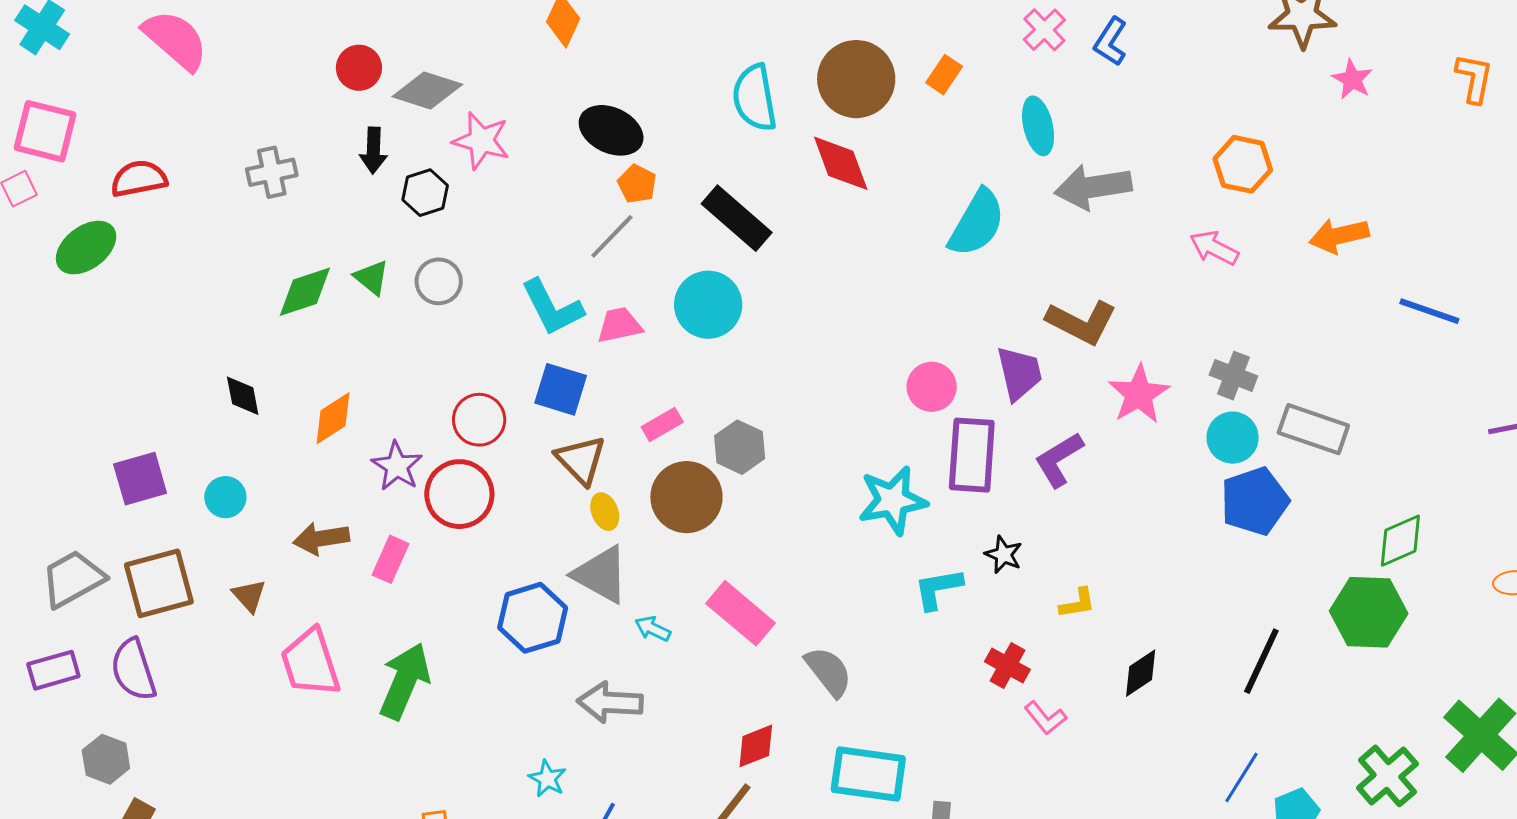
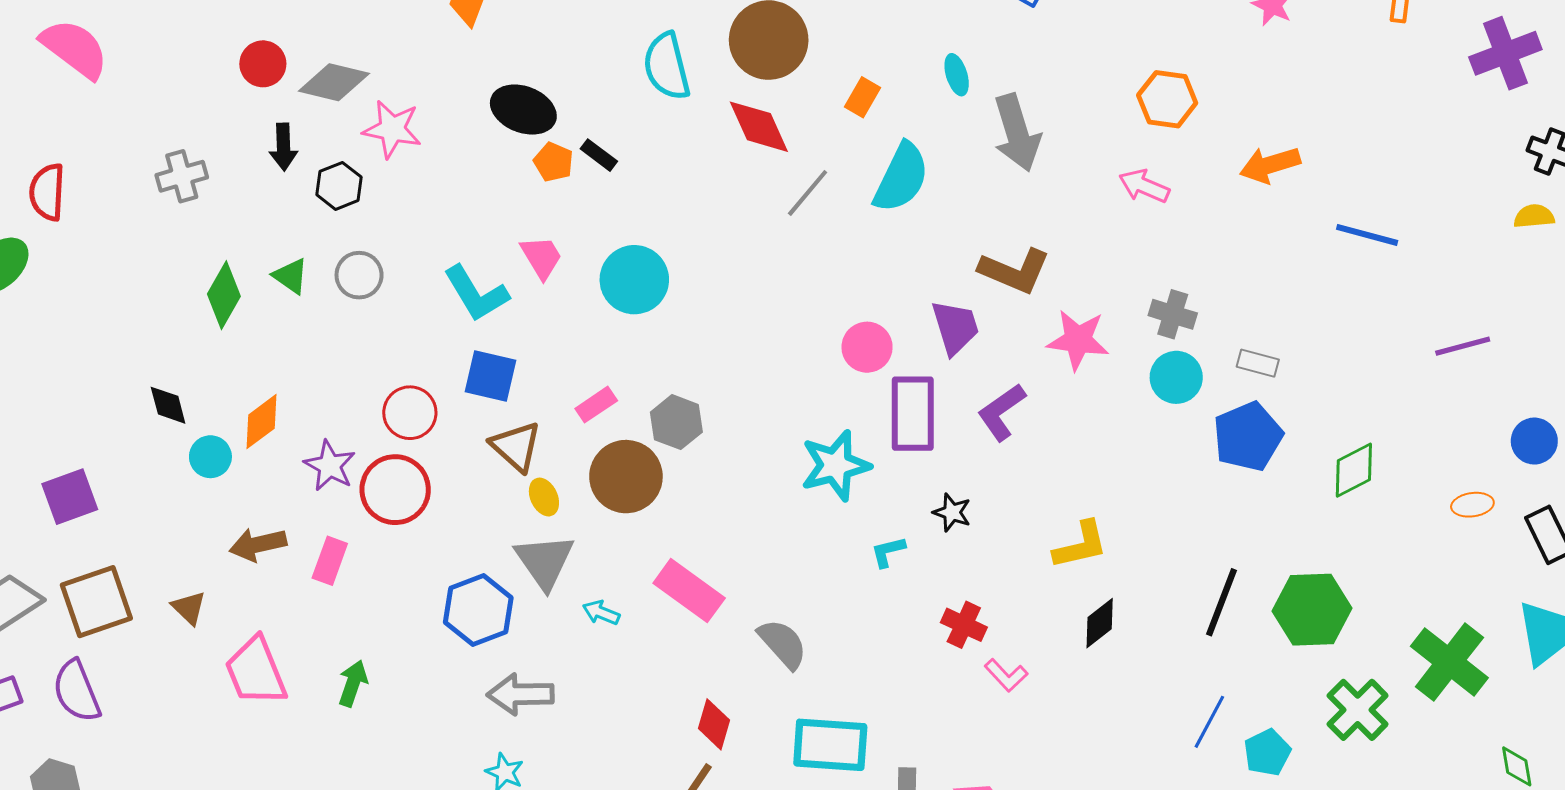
orange rectangle: (944, 75) -> (863, 97), moved
cyan ellipse: (1038, 126) -> (957, 75), size x0.7
red semicircle: (139, 179) -> (47, 192), turned -72
gray arrow: (1093, 187) -> (1017, 133), turned -94
black rectangle: (737, 218) -> (599, 155), moved, size x0.5
gray line: (612, 236) -> (808, 193), moved
green diamond: (305, 292) -> (224, 295), turned -38
pink trapezoid: (619, 325) -> (541, 257), moved, turned 75
pink star: (1139, 394) -> (1078, 340), turned -30
gray rectangle: (1313, 429) -> (1258, 363), size x0.6
cyan circle: (225, 497) -> (210, 457), moved
blue pentagon: (1255, 501) -> (1248, 436), moved
gray triangle: (601, 575) -> (544, 561), turned 30
cyan L-shape: (938, 589) -> (888, 552), size x0.7
yellow L-shape: (1077, 603) -> (1081, 545), moved, size x1.5
green hexagon: (1369, 612) -> (1312, 610), moved
green arrow: (405, 681) -> (353, 683), size x0.6
gray arrow: (610, 702) -> (520, 694), moved
red diamond: (756, 746) -> (714, 724), turned -48

